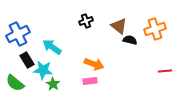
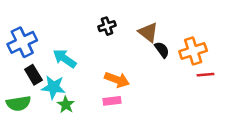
orange cross: (155, 29) -> (193, 51), moved
black semicircle: (130, 40) -> (162, 50), turned 40
red line: (165, 71) -> (206, 75), moved
green semicircle: (15, 83) -> (19, 103), turned -48

